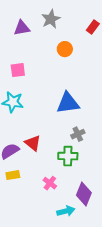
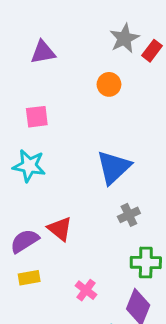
gray star: (51, 19) -> (124, 38), moved
blue triangle: (68, 103) -> (114, 167), turned -35
green cross: (68, 156) -> (146, 262), moved

